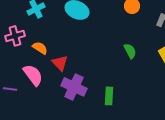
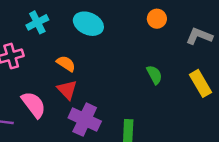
orange semicircle: (40, 48) -> (66, 64), moved

